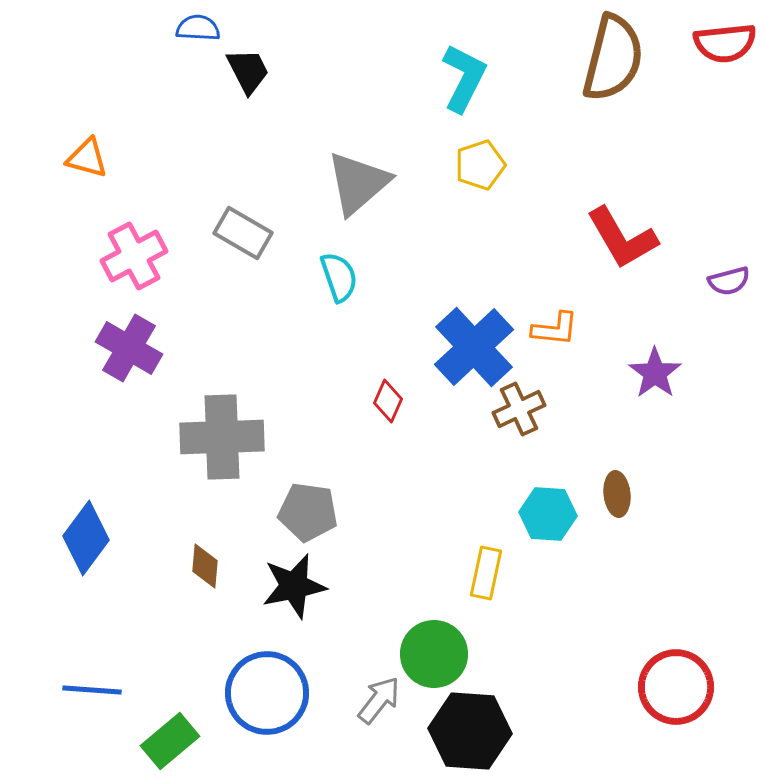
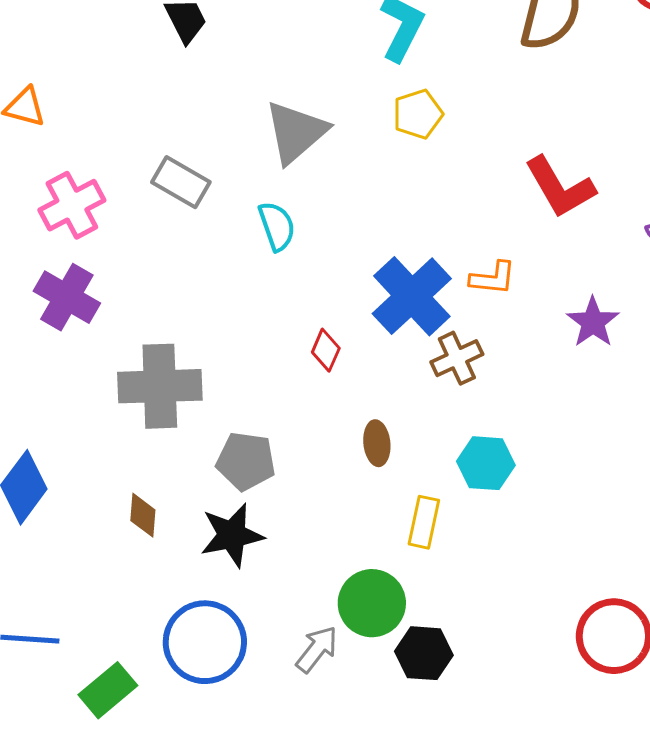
brown ellipse: (617, 494) -> (377, 443), moved
black hexagon: (470, 731) -> (424, 653), moved, size x0.7

